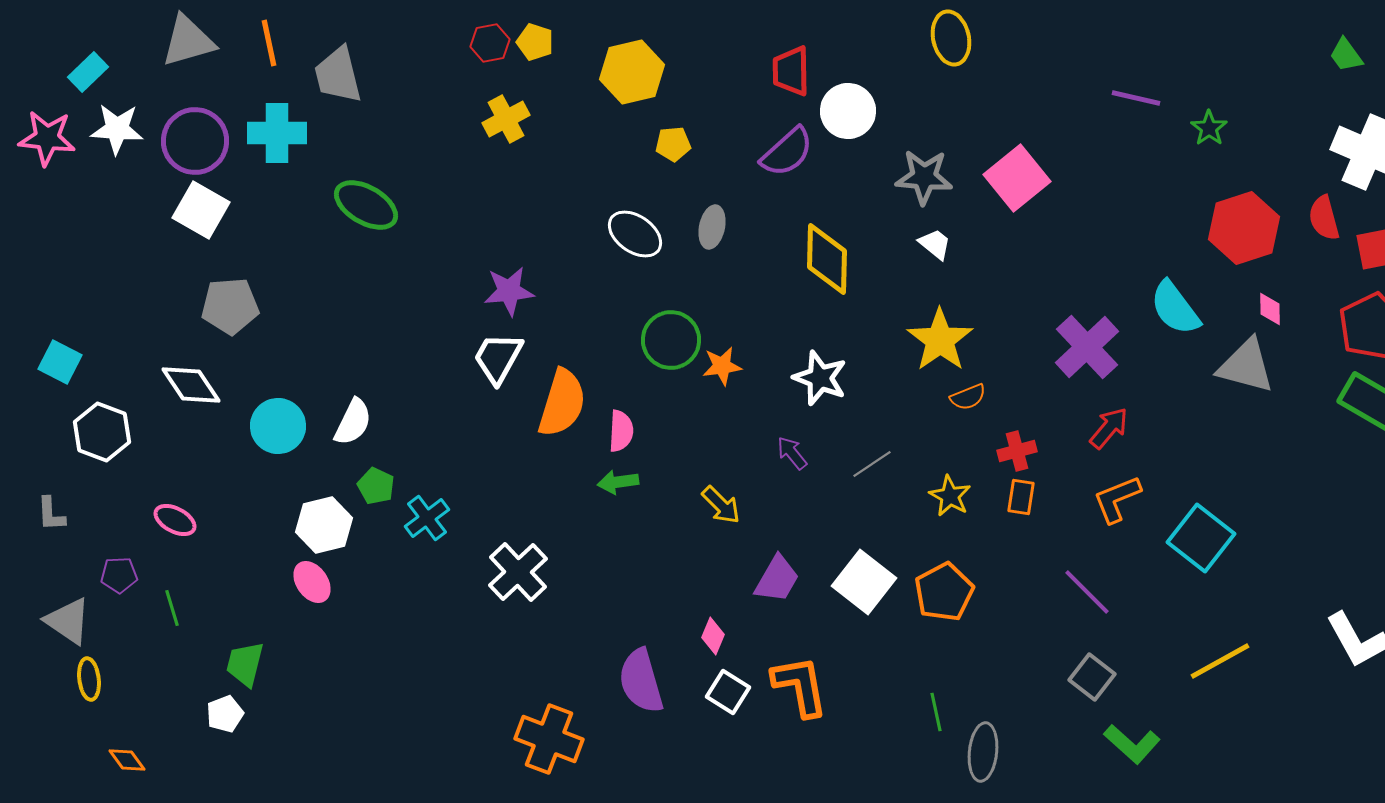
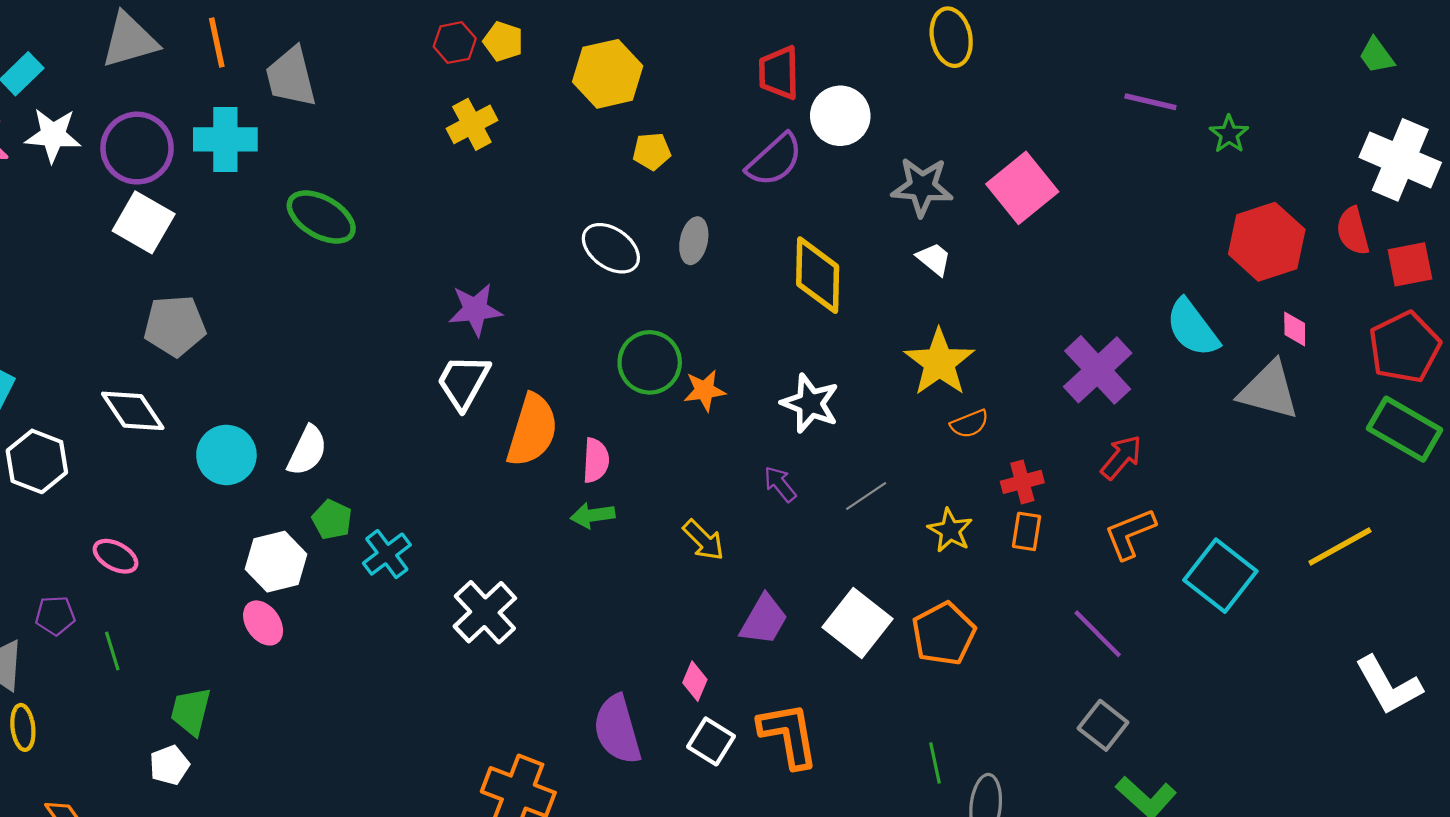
yellow line: (1220, 661) -> (1340, 547), moved

